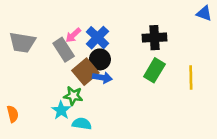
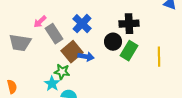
pink arrow: (73, 35) -> (40, 22), moved
gray trapezoid: (22, 42) -> (20, 43), moved
black circle: (100, 59) -> (113, 42), moved

